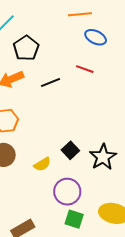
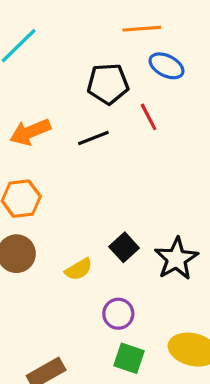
black pentagon: (26, 48) -> (108, 84), moved, turned 30
red line: (85, 69) -> (149, 117), turned 42
purple circle: (67, 192) -> (118, 314), size x0.7

